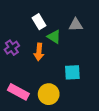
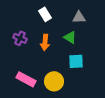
green triangle: (54, 37) -> (70, 37), moved
purple cross: (12, 48) -> (20, 38), turned -32

